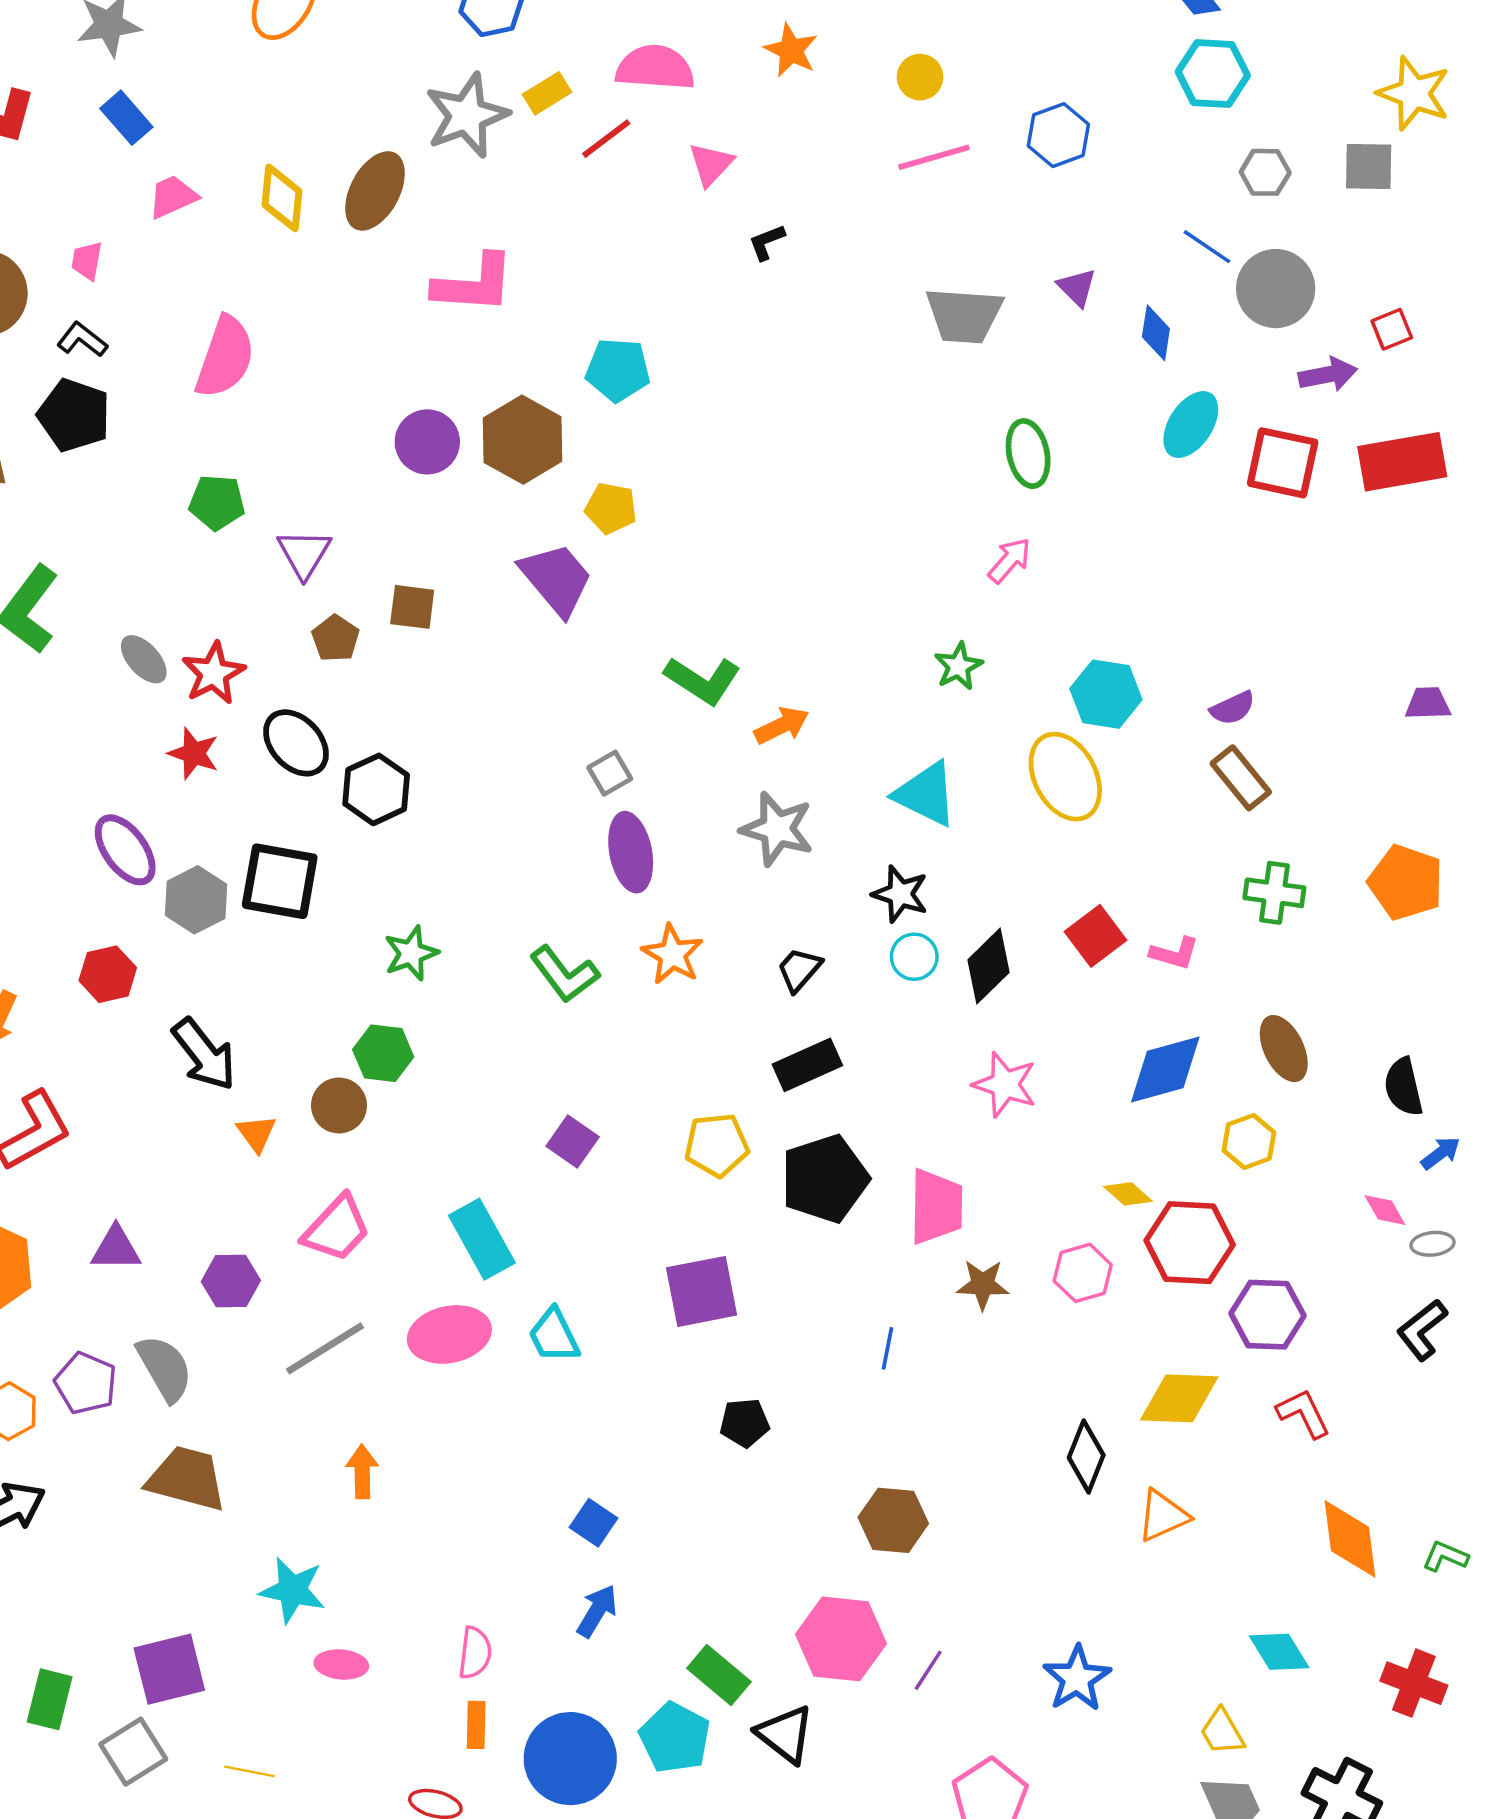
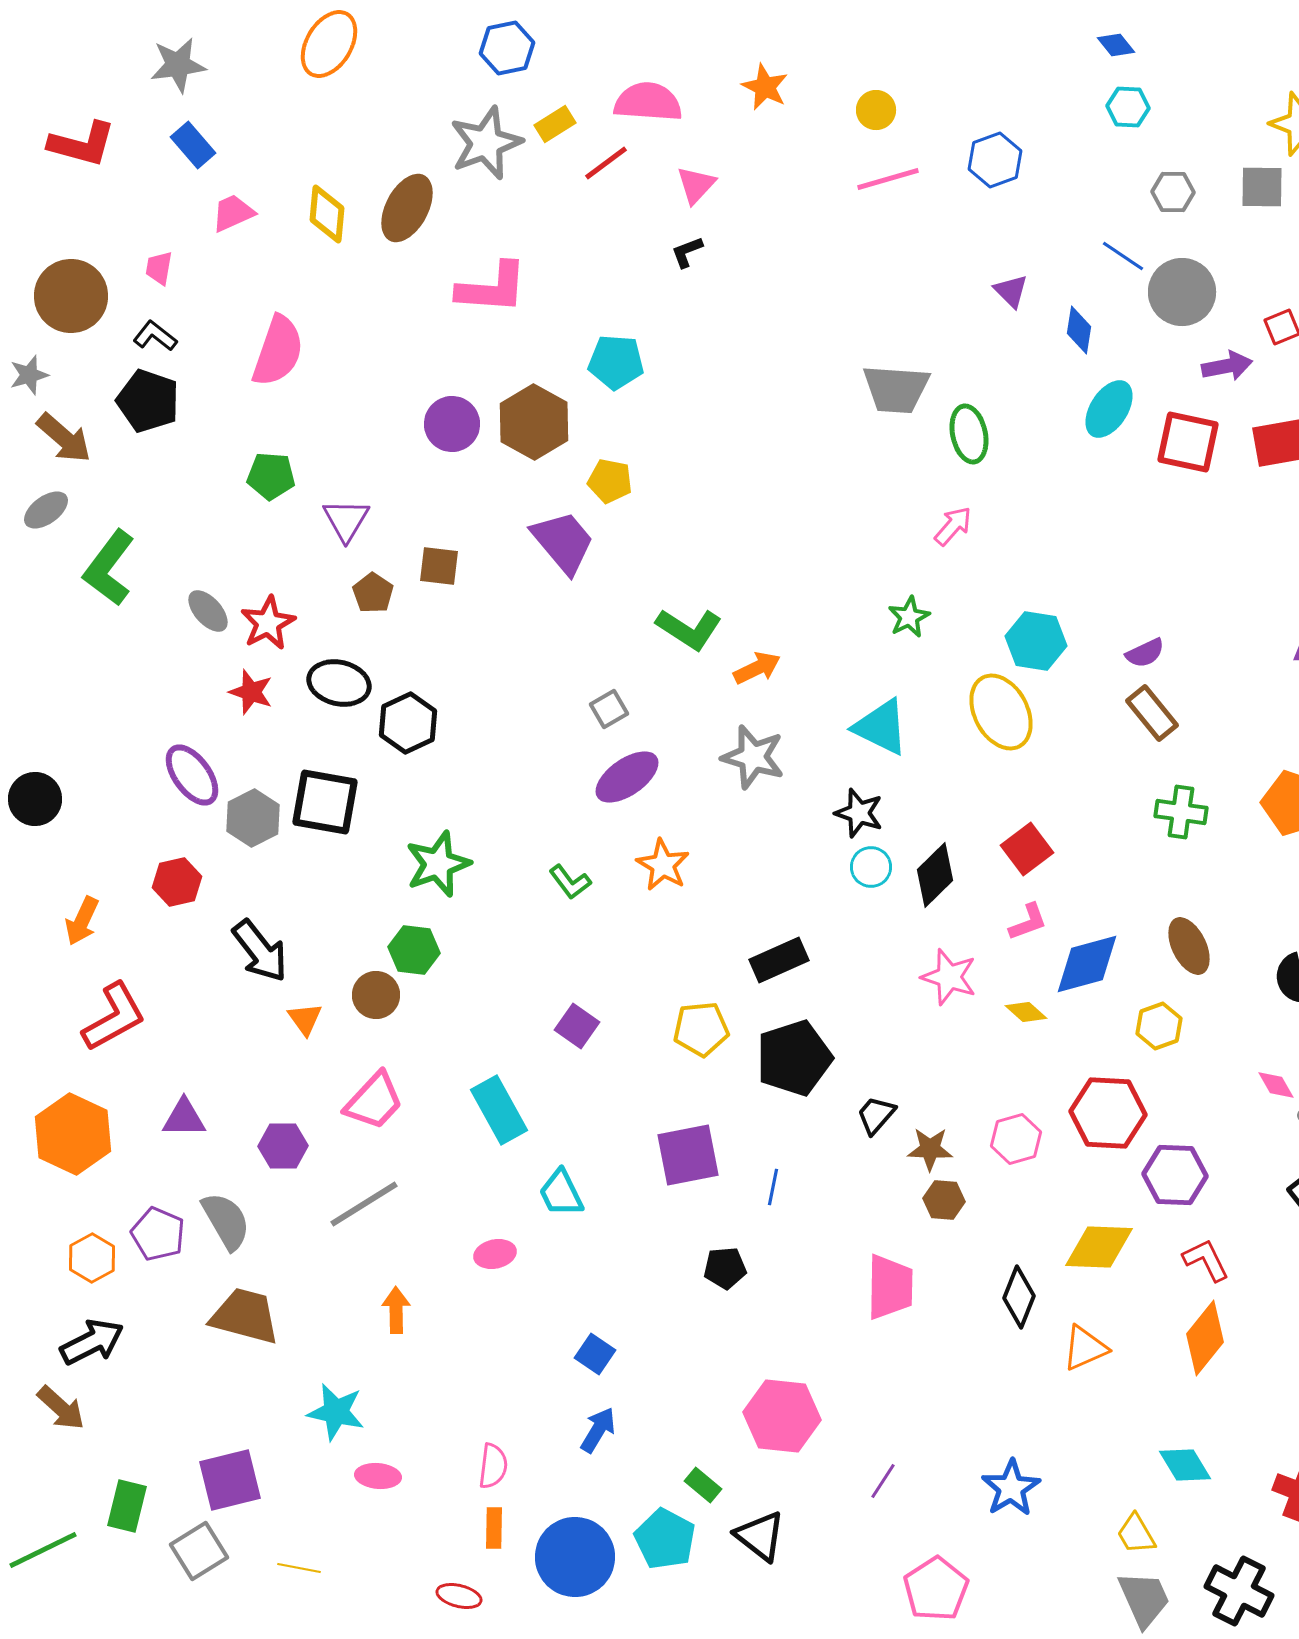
cyan hexagon: (1213, 74) -> (1128, 107), size x0.7
black L-shape: (767, 242) -> (687, 252), moved
gray trapezoid: (964, 315) -> (896, 389), moved
black ellipse: (296, 743) -> (339, 683), turned -34
purple ellipse: (631, 852) -> (627, 777), turned 66
green star: (411, 953) -> (438, 864), size x1.4
pink L-shape: (1175, 953) -> (1028, 922), moved, turned -36
black trapezoid: (799, 970) -> (876, 1115), moved
green L-shape: (564, 974) -> (570, 882), size x0.7
yellow diamond: (1128, 1194) -> (1026, 1012), moved
pink trapezoid: (936, 1207) -> (890, 1287), moved
pink ellipse: (449, 1334) -> (495, 1254), moved, size x0.6
blue line: (887, 1348) -> (773, 1187), moved
brown hexagon: (893, 1520) -> (944, 1200), moved, size x0.7
orange diamond: (1350, 1539) -> (1205, 1338), moved, turned 46
pink hexagon: (841, 1639) -> (782, 1416), moved
green rectangle: (719, 1675) -> (703, 1485), size x0.7

